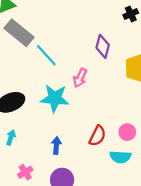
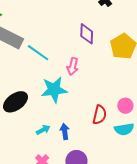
cyan arrow: (11, 137) -> (43, 130), moved, turned 56

